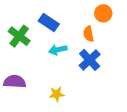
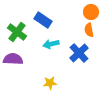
orange semicircle: (89, 34) -> (89, 30), moved
purple semicircle: (15, 82) -> (13, 59), moved

